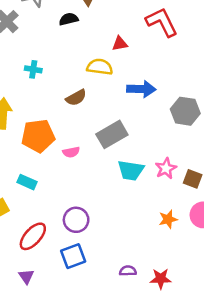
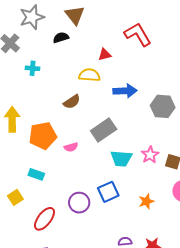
cyan cross: (33, 69) -> (33, 68), moved
orange star: (168, 219) -> (146, 201), moved
blue square: (73, 256) -> (108, 192), moved

